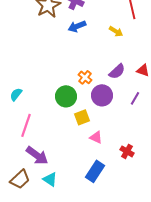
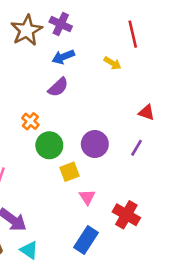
purple semicircle: (117, 71) -> (58, 87), moved
orange cross: (85, 77) -> (30, 121), moved
pink triangle: (96, 137) -> (87, 197), turned 32
red cross: (127, 151) -> (126, 215), size x1.5

